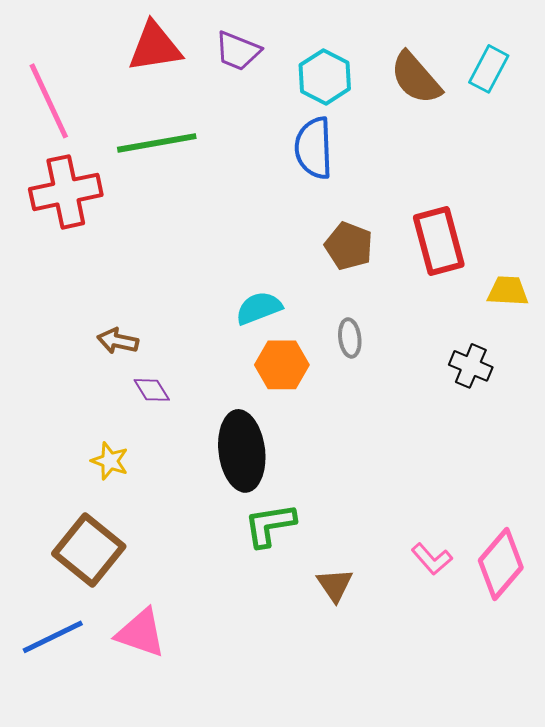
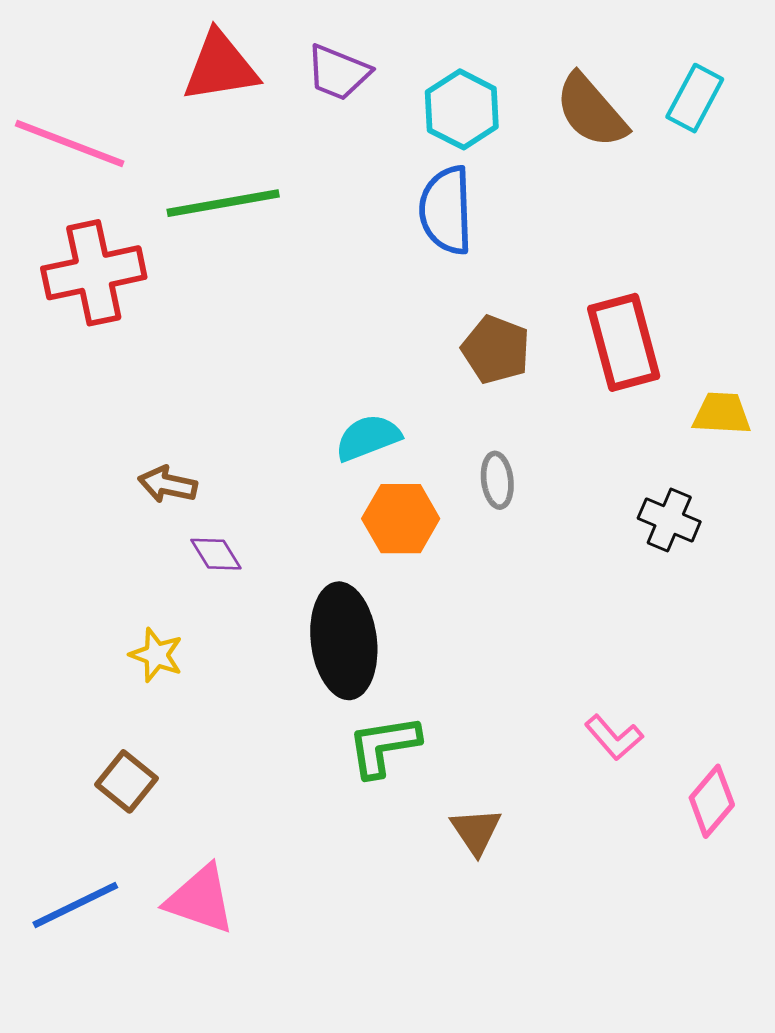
pink line: (49, 101) -> (70, 143), turned -44
brown square: (89, 550) -> (126, 781), size x0.6
pink L-shape: (432, 559) -> (614, 737), moved
pink diamond: (501, 564) -> (712, 801), size x0.7

